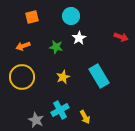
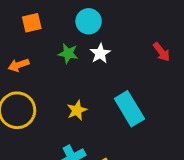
red arrow: (121, 37) -> (161, 52), turned 32
green star: (56, 47) -> (68, 53), moved

